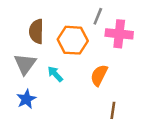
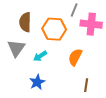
cyan arrow: (55, 74) -> (40, 56), turned -80
blue star: (26, 99) -> (37, 82), moved

